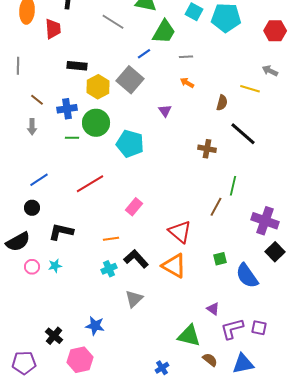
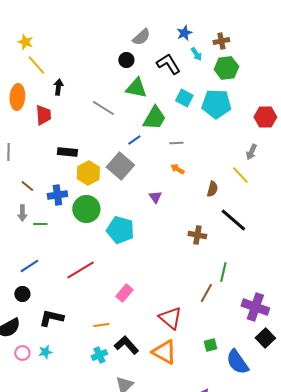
gray arrow: (270, 71) -> (251, 152), moved, turned -91
yellow line: (250, 89) -> (240, 175), turned 30
green line: (72, 138) -> (40, 224), moved

